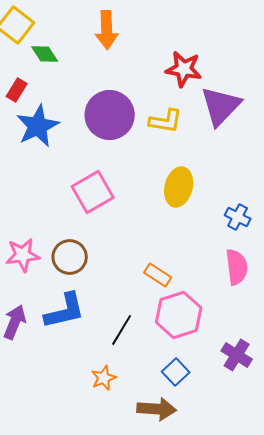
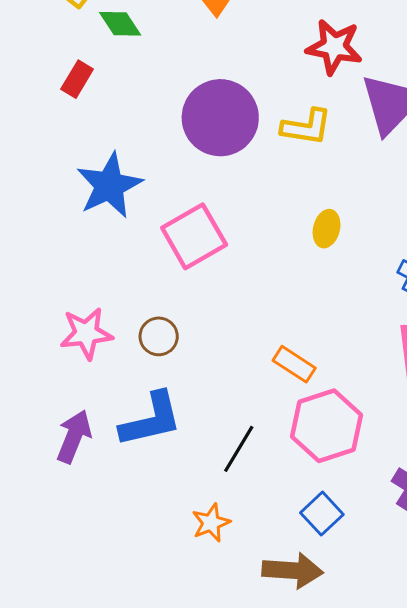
blue star: (38, 126) -> (109, 185), moved
yellow ellipse: (179, 187) -> (327, 229), size x0.6
brown circle: (70, 257) -> (159, 336), size x0.7

